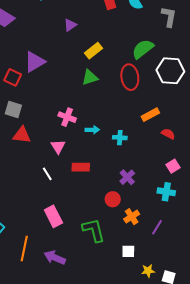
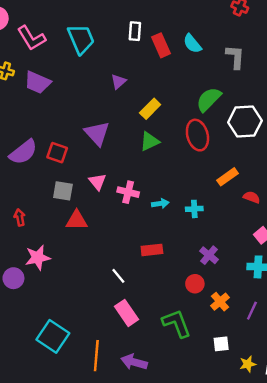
purple triangle: (35, 62) -> (97, 133), moved, turned -35
pink triangle: (58, 147) -> (97, 182), moved
white line: (47, 174) -> (118, 276), moved

